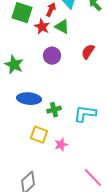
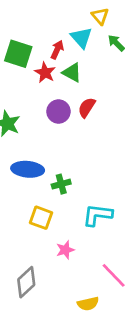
red semicircle: (88, 52) -> (87, 107), moved
cyan L-shape: (85, 114) -> (97, 215), moved
pink star: (61, 145) -> (65, 250), moved

